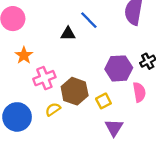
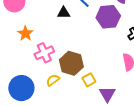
purple hexagon: (119, 68) -> (108, 17), moved
yellow square: (103, 101) -> (89, 80), moved

